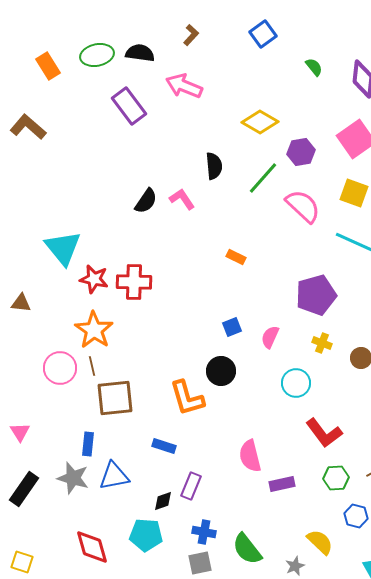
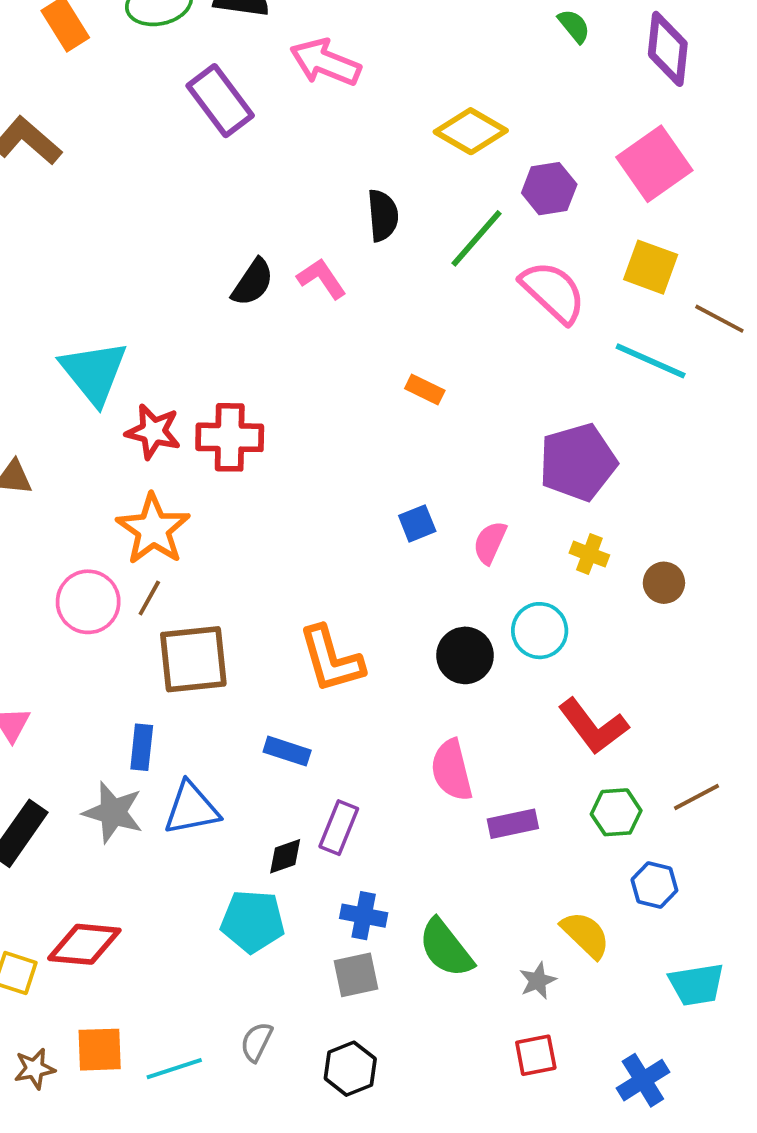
brown line: (92, 366) -> (149, 598), turned 42
black circle: (221, 371) -> (465, 655), moved
red diamond: (92, 547) -> (84, 944), moved, turned -69

